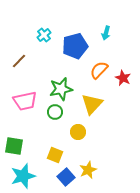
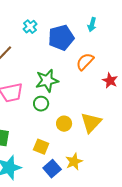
red star: (123, 78) -> (110, 81), moved
yellow triangle: (92, 104) -> (91, 123), moved

